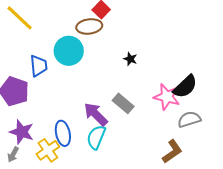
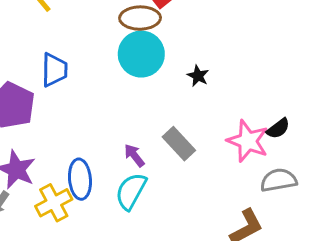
cyan circle: (69, 51) -> (141, 54), moved
black semicircle: (185, 87) -> (278, 129), size x0.6
purple arrow: (96, 114) -> (134, 155), size x0.6

